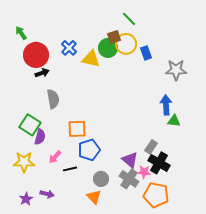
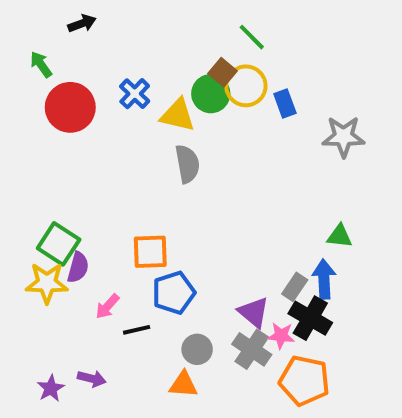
brown square: (114, 37) -> (222, 72), turned -32
black arrow: (42, 73) -> (82, 23), moved
gray semicircle: (53, 99) -> (187, 164), moved
blue arrow: (166, 105) -> (324, 279), moved
yellow star: (24, 162) -> (47, 283), moved
orange triangle: (94, 197) -> (183, 384), turned -42

